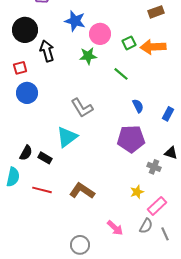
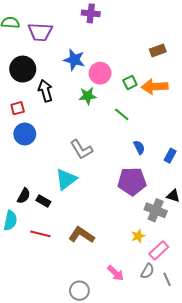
gray cross: (154, 167) -> (156, 210), size x1.5

